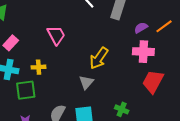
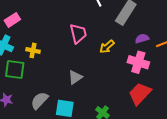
pink trapezoid: (56, 35) -> (78, 33), moved
yellow arrow: (99, 58) -> (107, 47), moved, size x0.7

